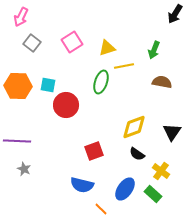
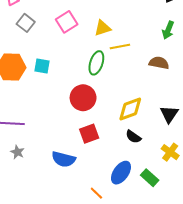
green arrow: (154, 50) -> (168, 30), moved
red circle: (66, 105) -> (83, 98), moved
yellow cross: (161, 171) -> (170, 152), moved
blue semicircle: (82, 185) -> (64, 159), moved

